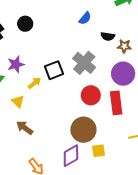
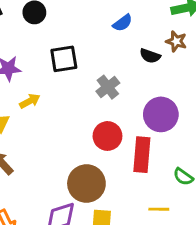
brown star: (124, 46) -> (176, 41), moved
gray cross: (84, 63) -> (108, 87), size x0.7
black square: (54, 70) -> (64, 59), moved

